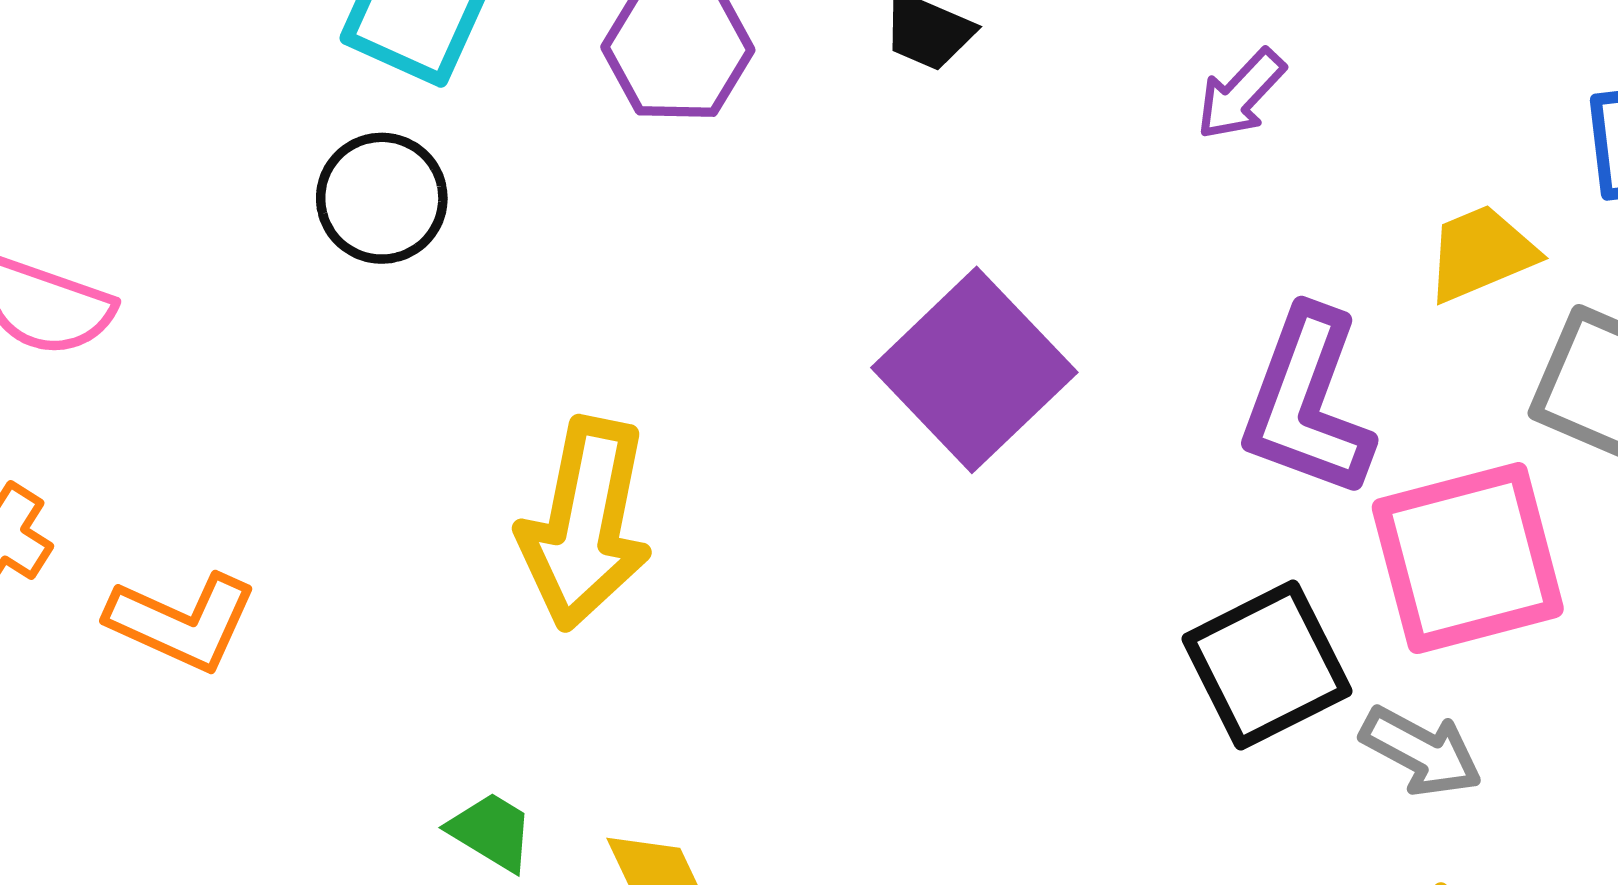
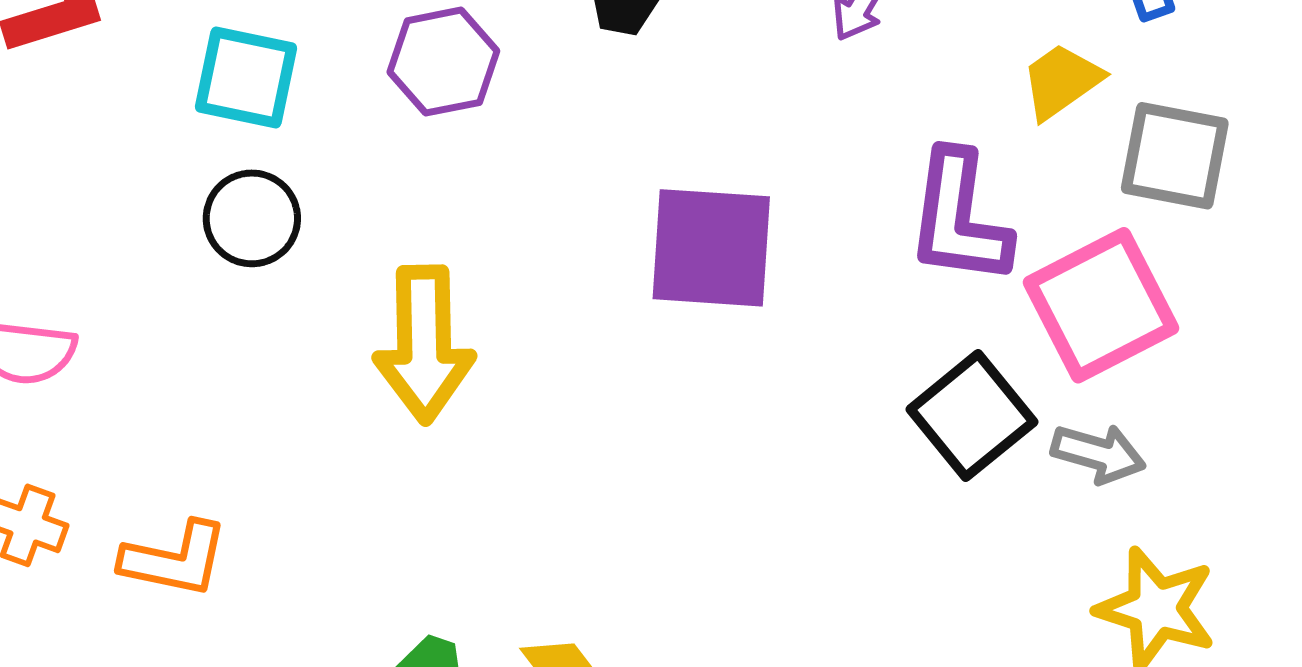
purple square: (974, 370) -> (711, 248), turned -30
yellow arrow: (585, 524) -> (424, 344), moved

